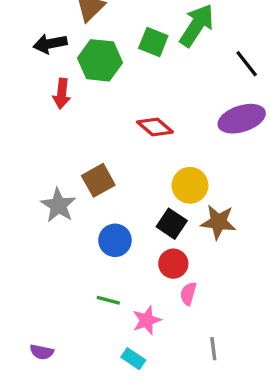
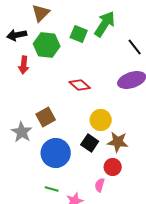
blue circle: (115, 240) -> (56, 153), size x1.5
red circle: (173, 264) -> (113, 167), moved

